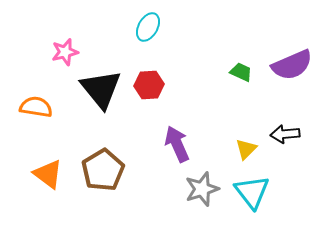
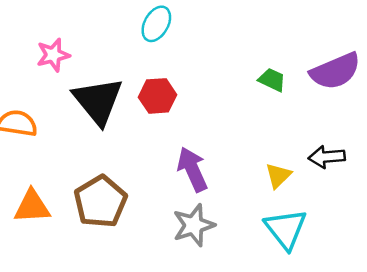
orange triangle: (48, 174) -> (32, 207), turned -40
gray star: (202, 189) -> (194, 225), moved

